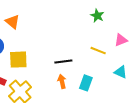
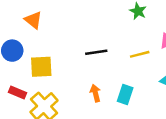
yellow line: (98, 51) -> (140, 54), turned -35
black line: (63, 61) -> (96, 52), moved

